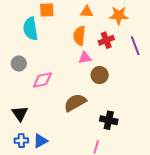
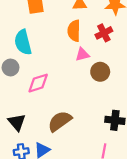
cyan semicircle: (30, 29) -> (23, 42), moved
brown semicircle: (75, 103) -> (60, 121), moved

